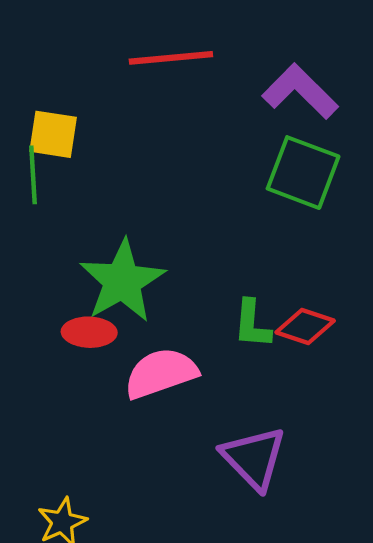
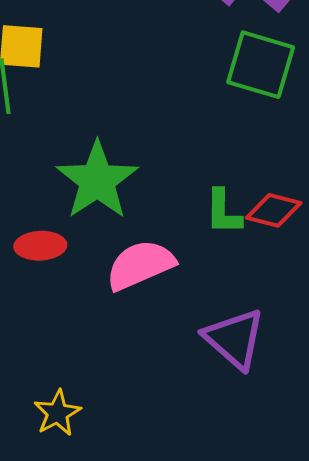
red ellipse: (89, 332) -> (40, 246), moved

